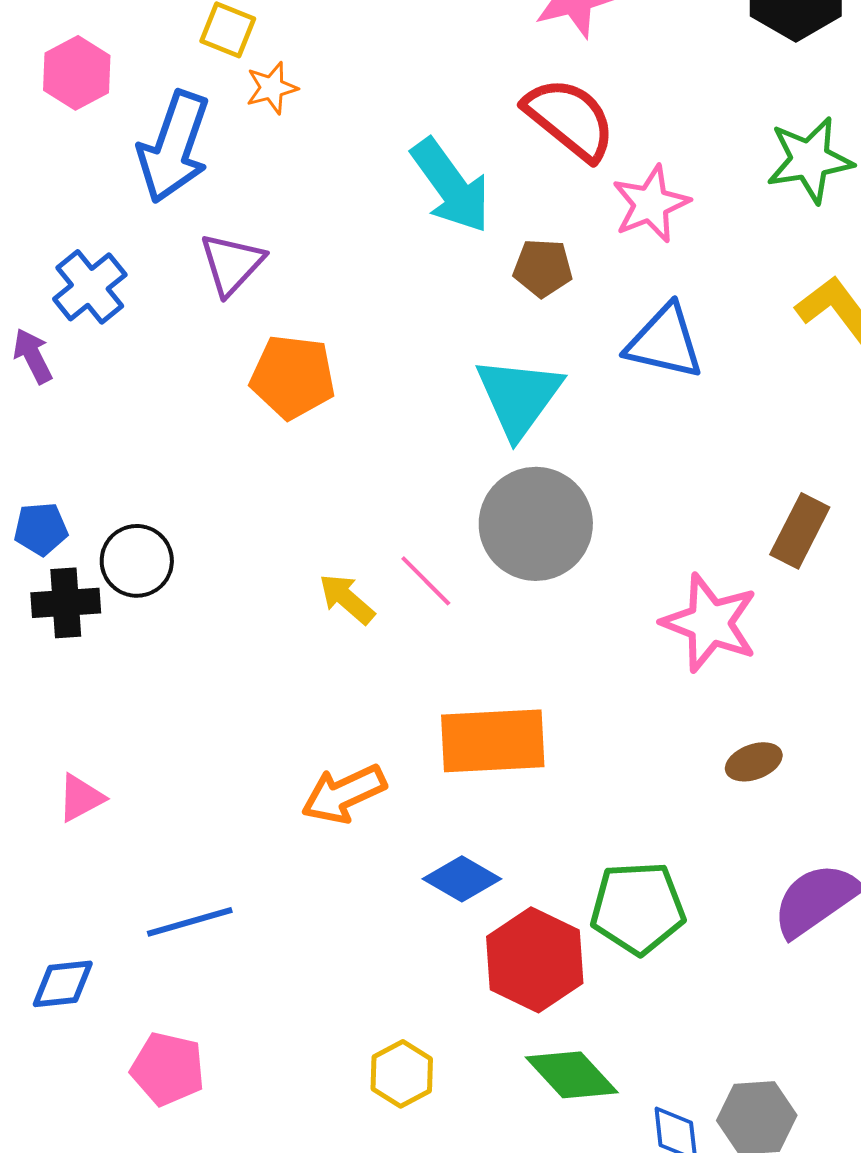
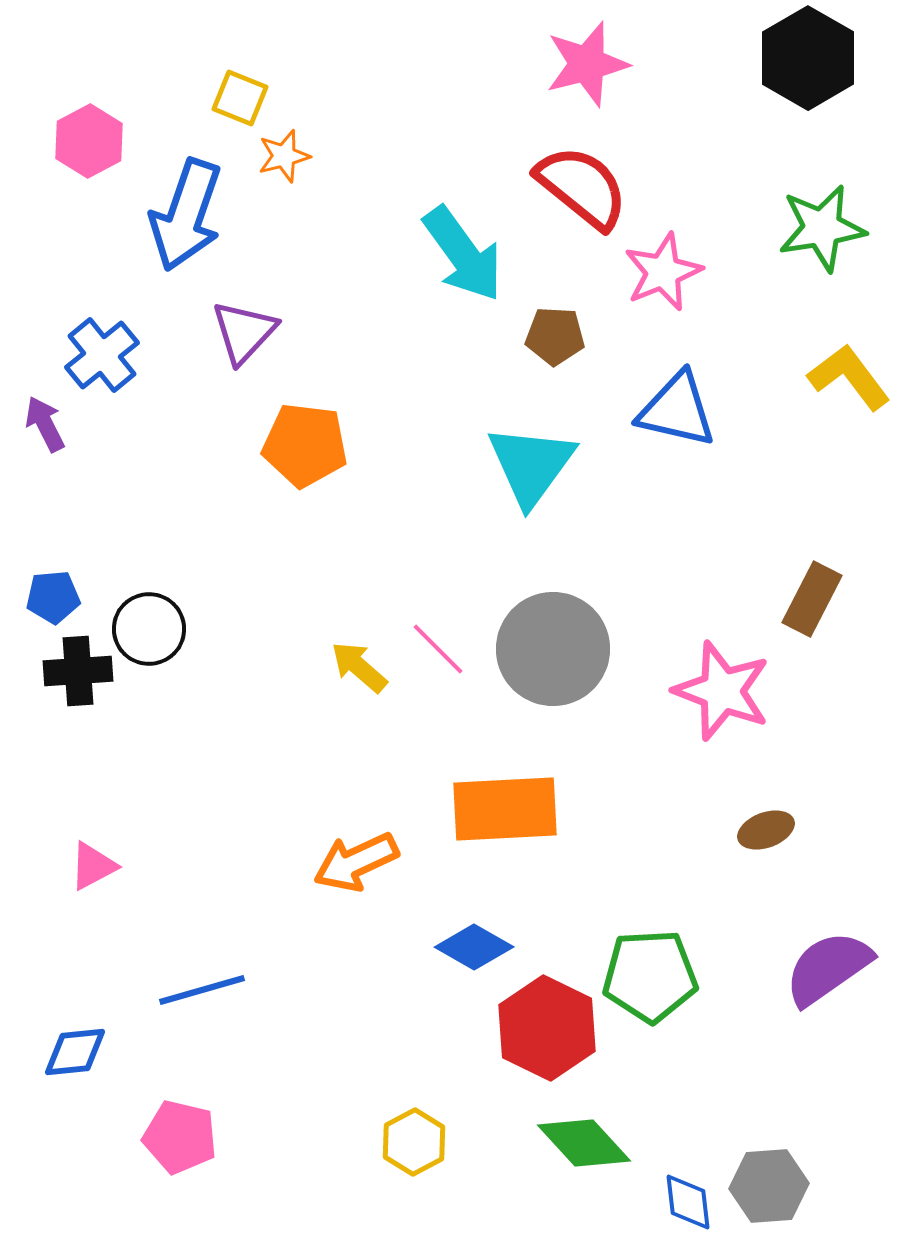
gray circle: (536, 524) -> (553, 649), moved

